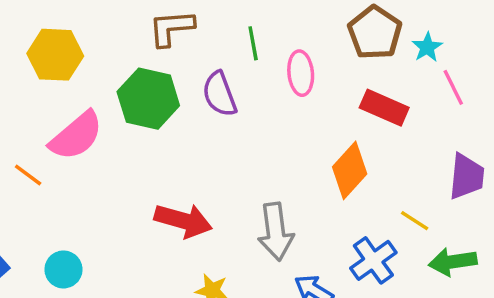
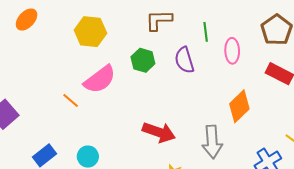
green hexagon: (148, 99) -> (143, 60), size x0.7
orange diamond: (350, 170) -> (239, 106), moved

